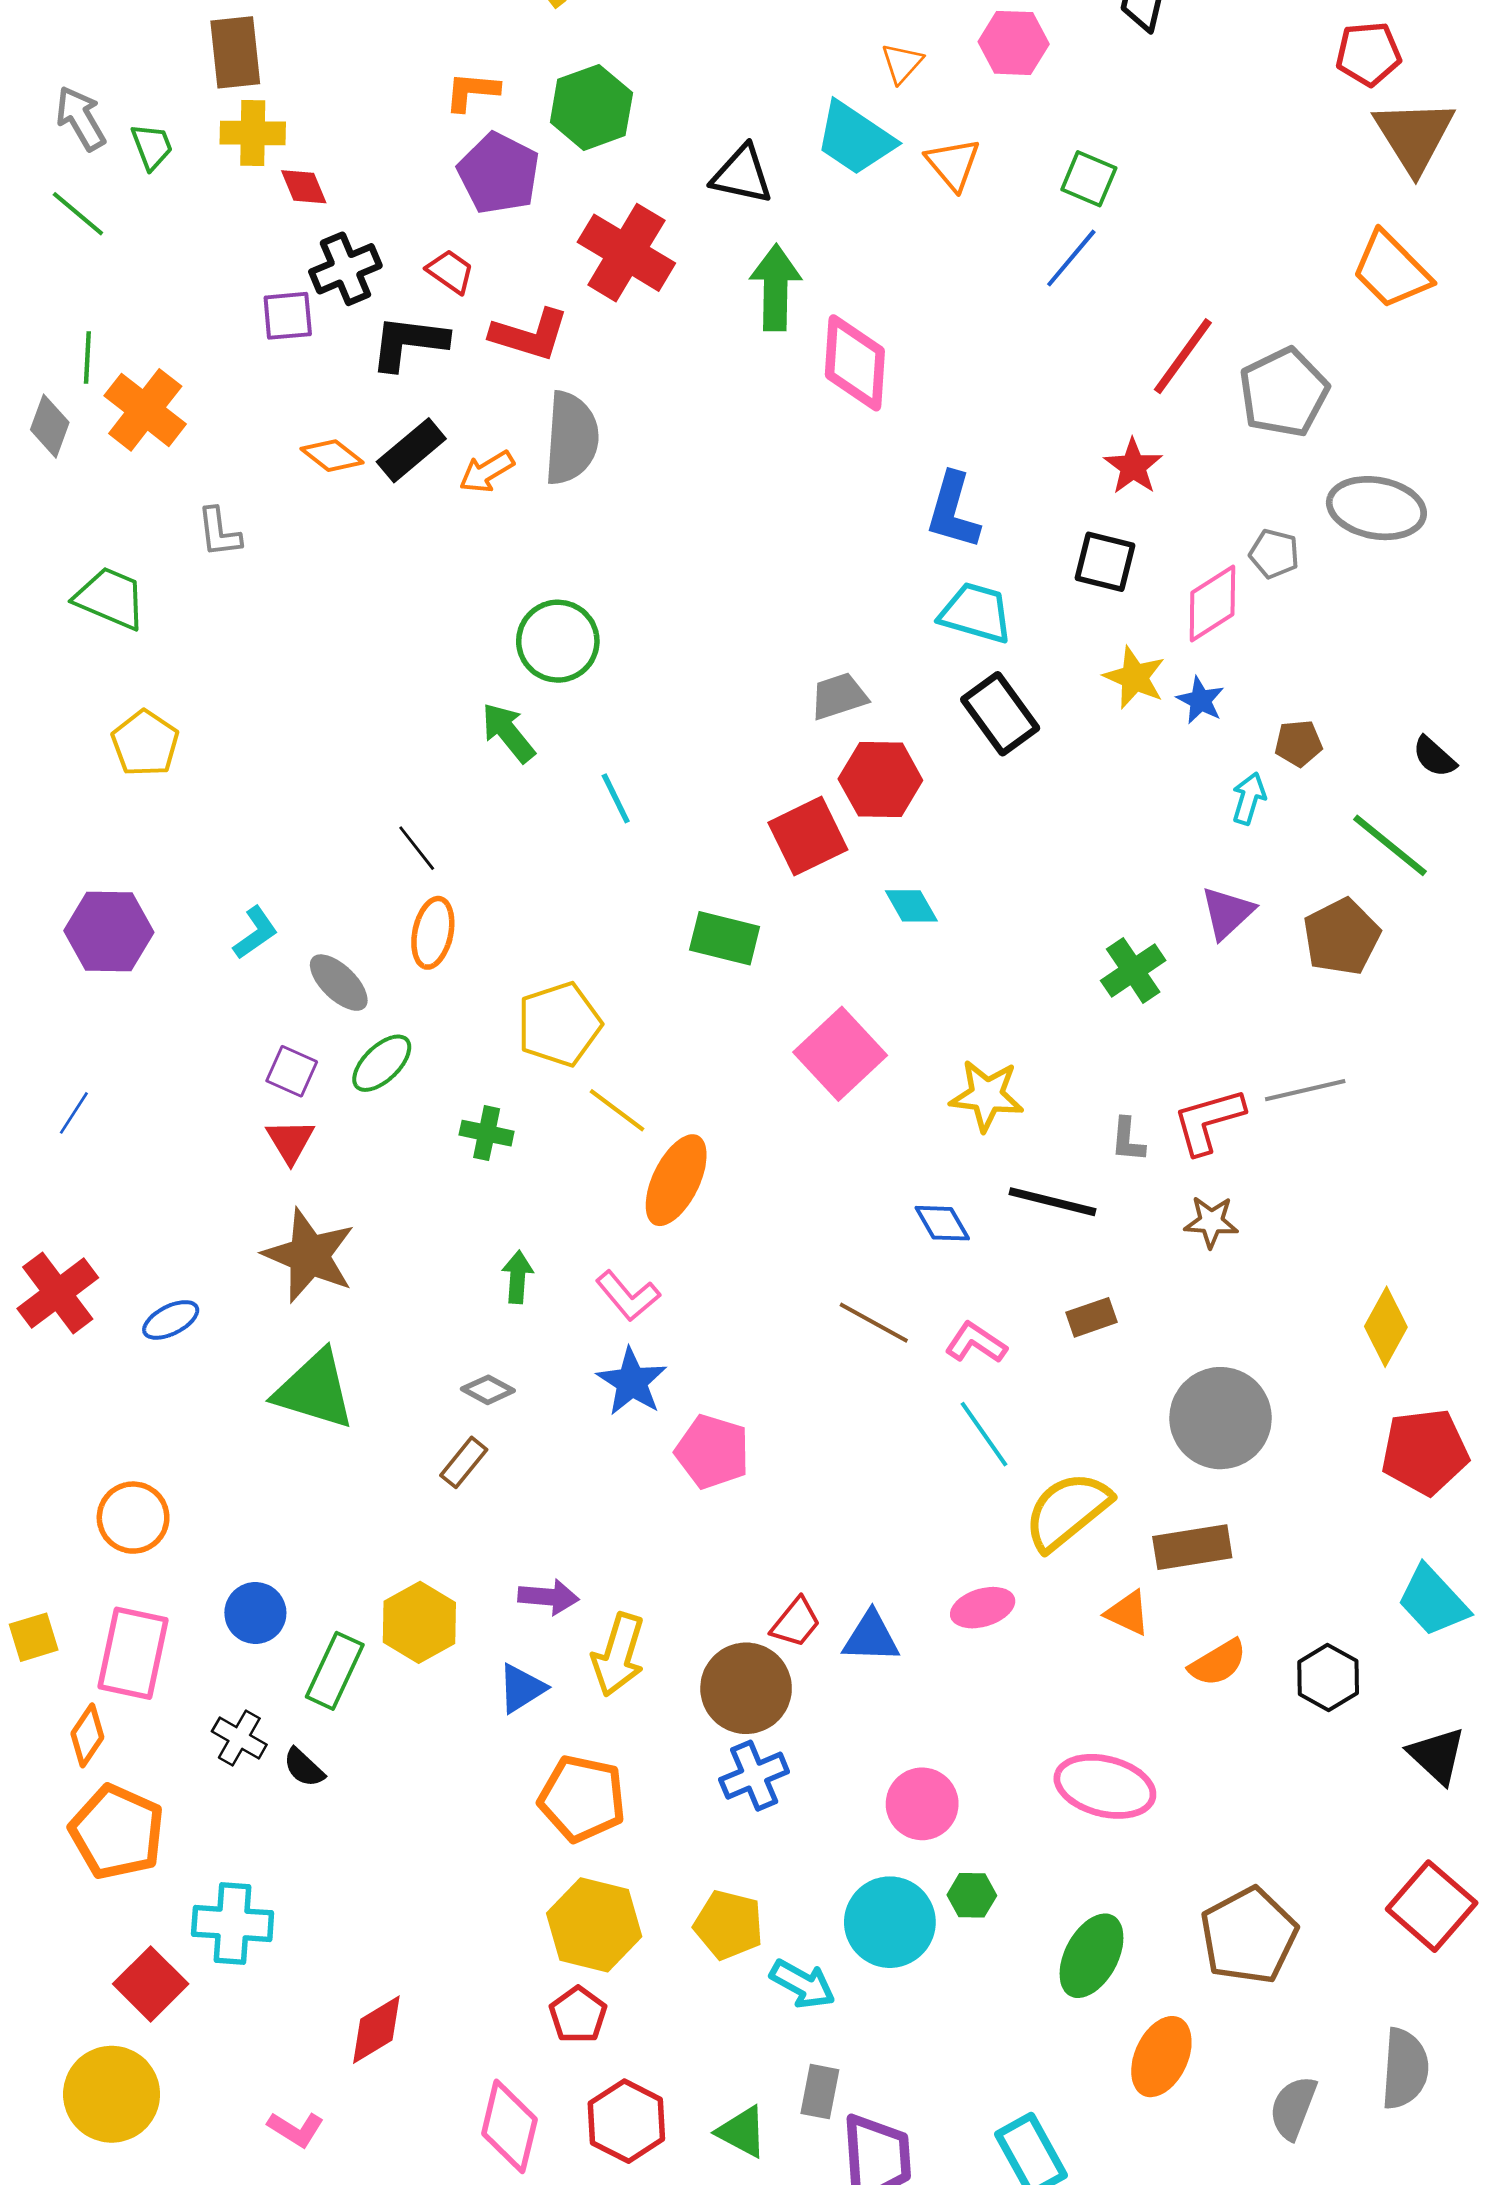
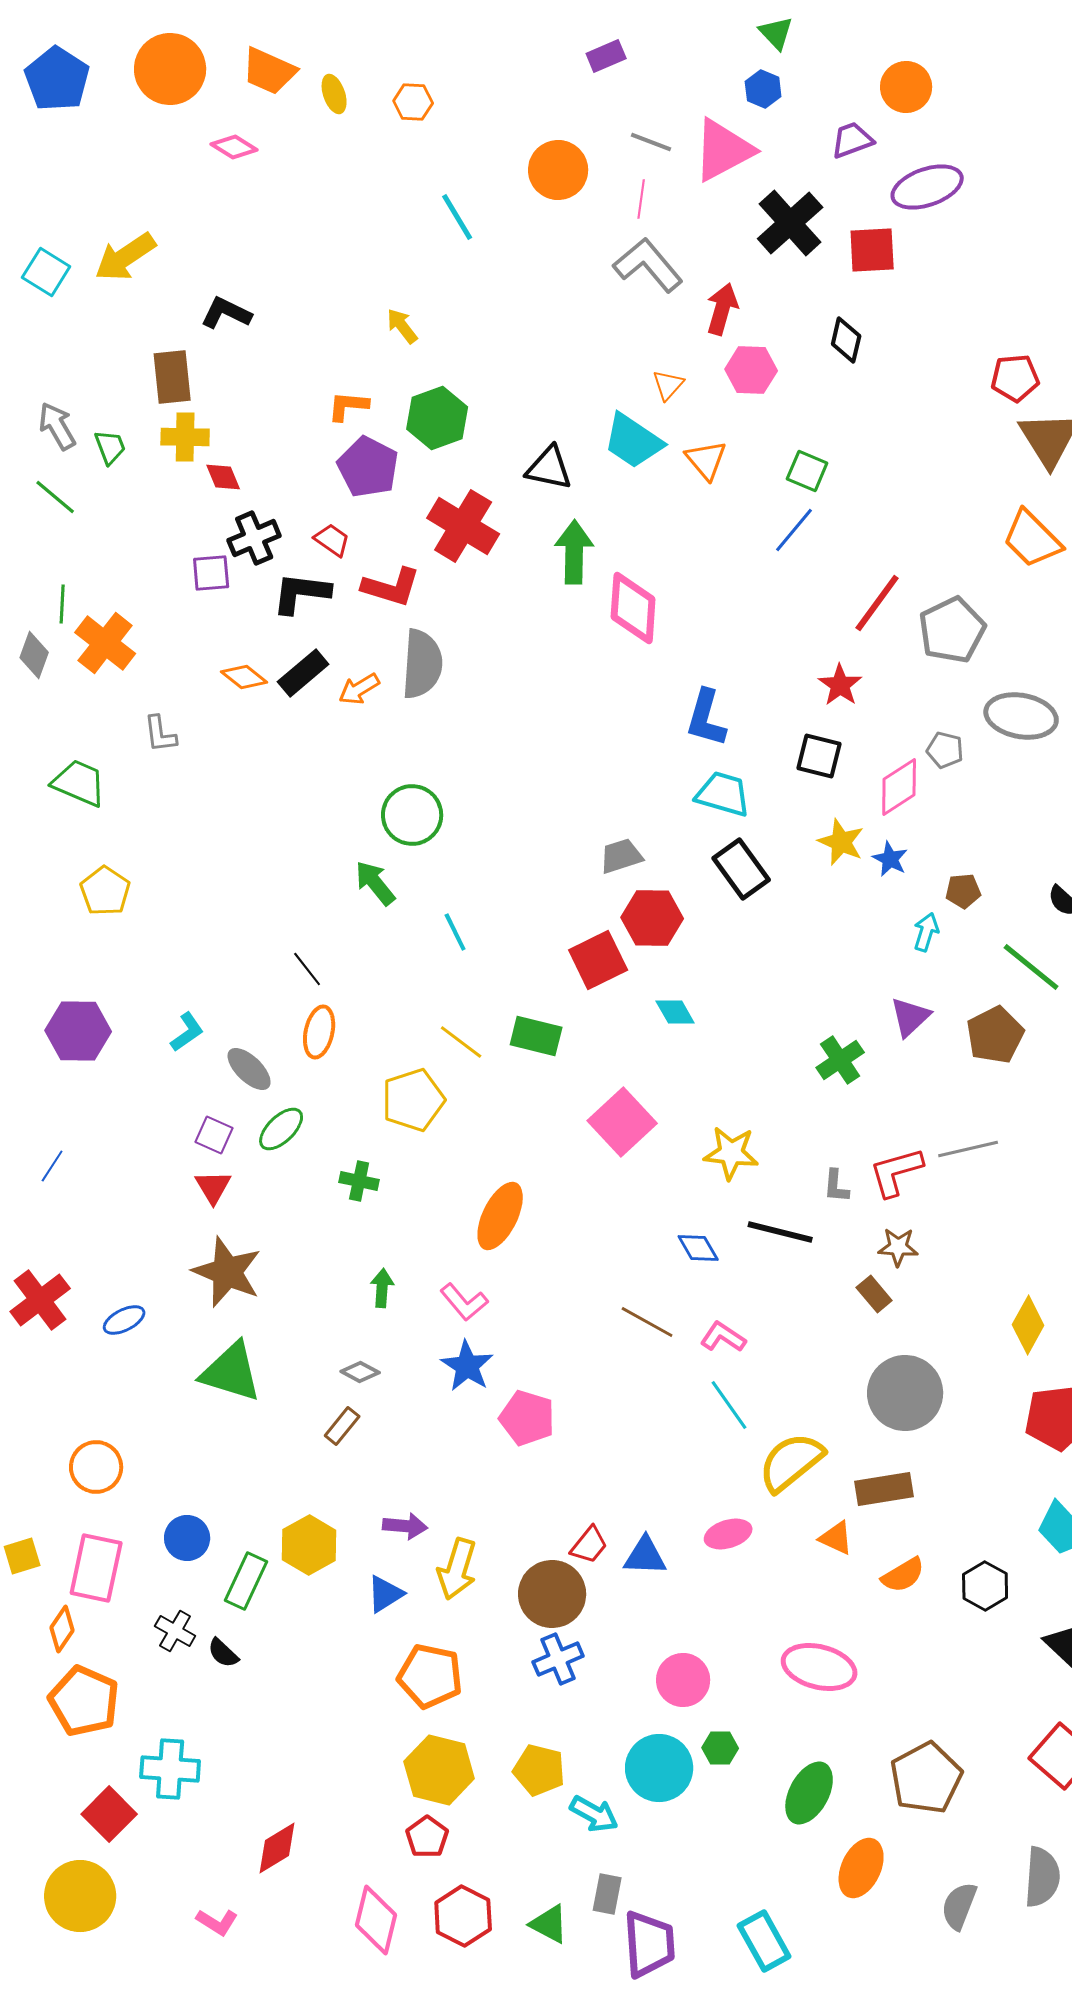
yellow line: (617, 1110) -> (461, 1042), moved
brown rectangle: (1091, 1317) -> (874, 1294), moved, turned 69

